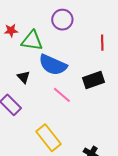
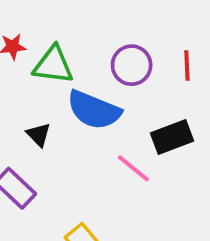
purple circle: (62, 20) -> (132, 65), moved
pink line: (62, 95) -> (133, 168), moved

